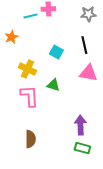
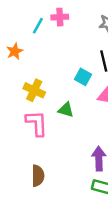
cyan line: (30, 16) -> (38, 26), turned -48
cyan square: (56, 52) -> (83, 77), moved

